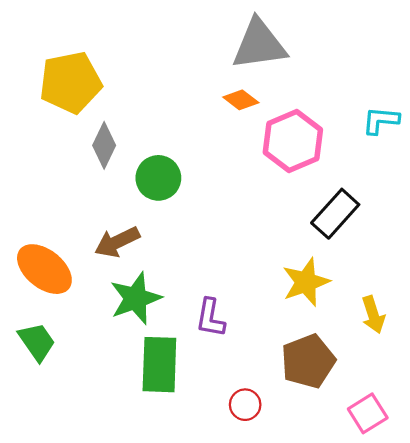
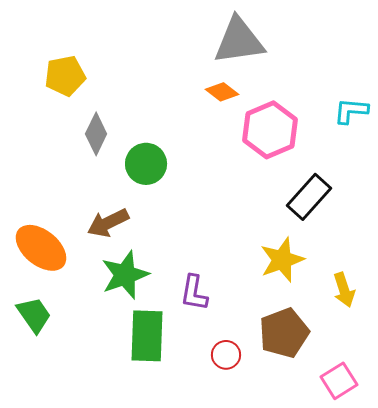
yellow pentagon: (70, 82) -> (65, 76), size x0.7
red circle: (245, 405) -> (226, 355), moved

